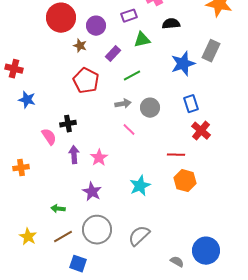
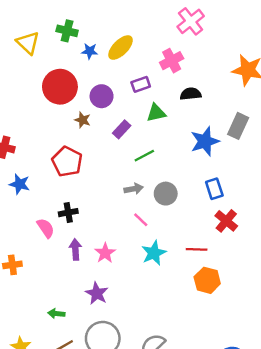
red pentagon: (86, 81) -> (67, 162), moved
cyan star: (140, 186) -> (154, 253), moved

